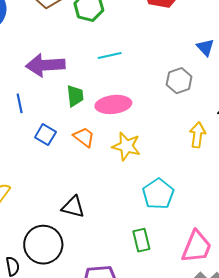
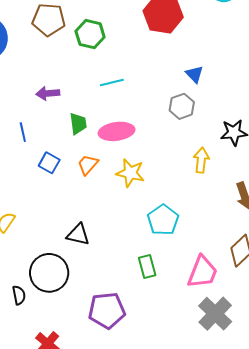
blue triangle: (205, 47) -> (195, 74), moved
purple arrow: (45, 65) -> (48, 93), size x0.6
orange trapezoid: (84, 137) -> (88, 165), turned -85

